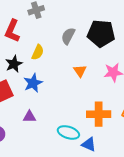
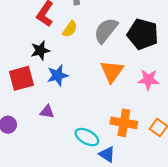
gray semicircle: (68, 36) -> (106, 30), size x1.4
yellow semicircle: (38, 52) -> (70, 29), moved
orange triangle: (80, 71) -> (112, 71), size x1.6

